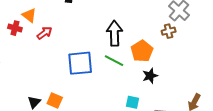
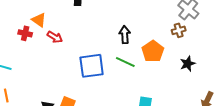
red arrow: (45, 33) -> (55, 37), turned 70
black arrow: (114, 33) -> (125, 35), size x0.7
black star: (150, 76) -> (188, 64), moved

